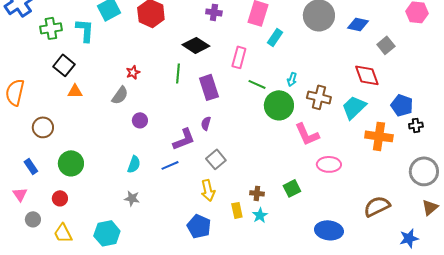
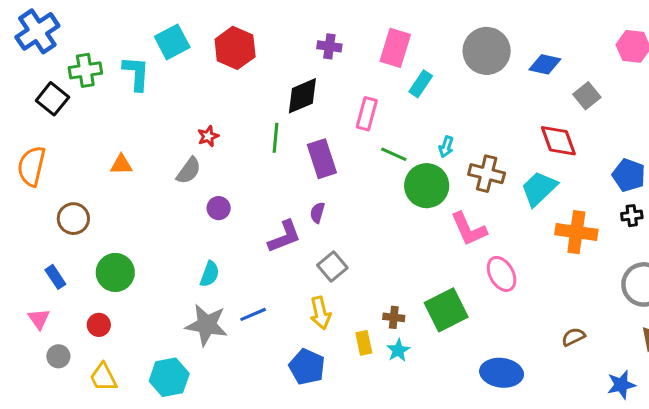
black diamond: (196, 45) -> (302, 96), turned -56
black square: (64, 65) -> (52, 99), moved
blue pentagon: (402, 105) -> (629, 175), moved
pink ellipse: (329, 164) -> (502, 274), turned 60
blue line: (170, 165) -> (253, 314), moved
green square: (292, 188) -> (446, 310), size x1.6
gray star: (132, 198) -> (207, 325), size x1.8
brown semicircle: (377, 206) -> (573, 337), size x0.6

